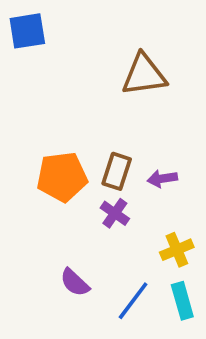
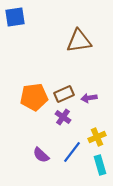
brown rectangle: (117, 171) -> (64, 94), turned 48
blue line: (133, 301) -> (72, 152), moved

